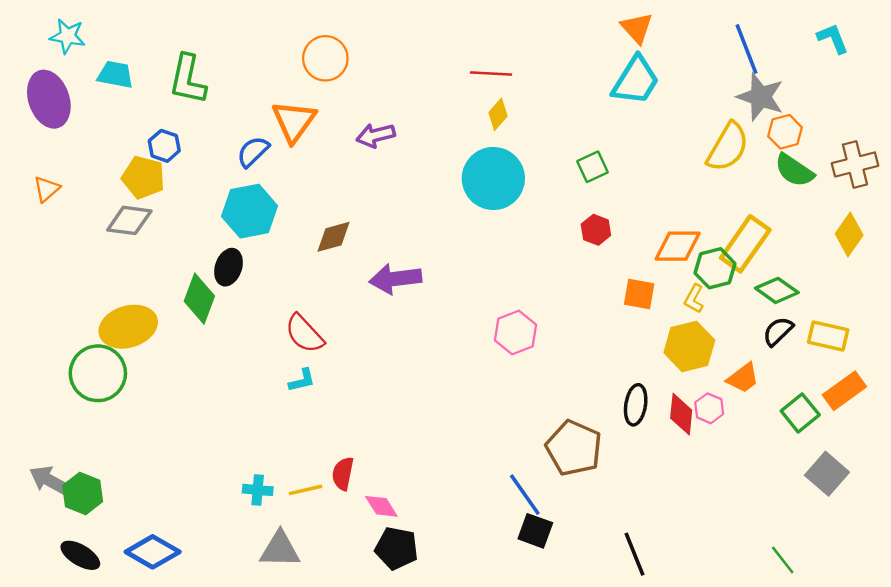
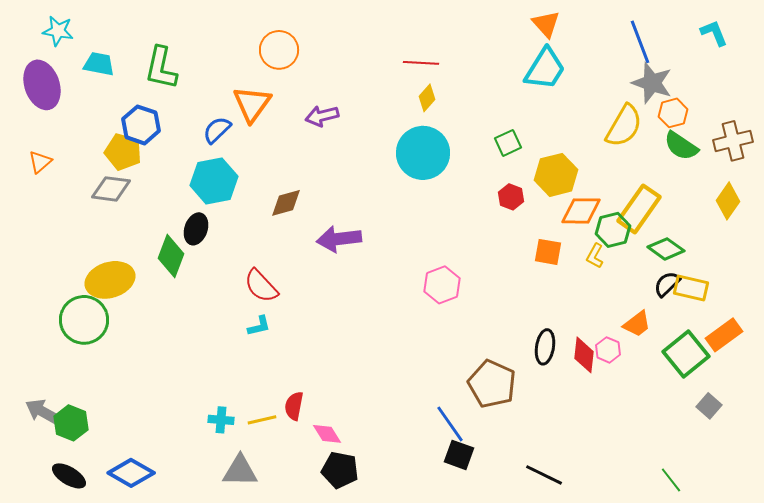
blue hexagon: (164, 146) -> (141, 125), size x1.4
yellow rectangle: (828, 336) -> (691, 288), moved
yellow hexagon: (689, 346) -> (556, 175), moved
green square: (800, 413) -> (686, 354), size x1.4
gray square: (827, 474) -> (709, 406), size x0.7
black line: (634, 554) -> (544, 475), turned -42

